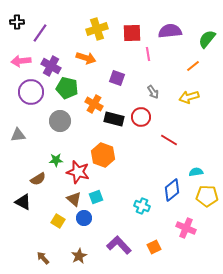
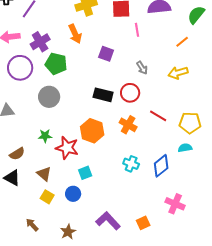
orange arrow: (86, 58) -> (75, 34), turned 48
purple cross: (51, 66) -> (40, 42), turned 30
orange cross: (94, 104) -> (128, 125), moved
brown semicircle: (38, 179) -> (17, 154), moved
yellow pentagon: (207, 196) -> (190, 123), moved
brown triangle: (74, 199) -> (44, 174), moved
cyan cross: (142, 206) -> (131, 164), moved
brown arrow: (43, 258) -> (32, 225), moved

